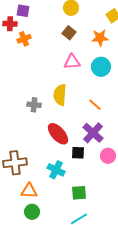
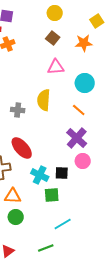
cyan circle: (101, 67) -> (85, 83), moved
red ellipse: (58, 134) -> (22, 148), moved
black square: (78, 153) -> (62, 173), moved
pink circle: (108, 156) -> (83, 161), moved
green square: (79, 193) -> (52, 195), moved

